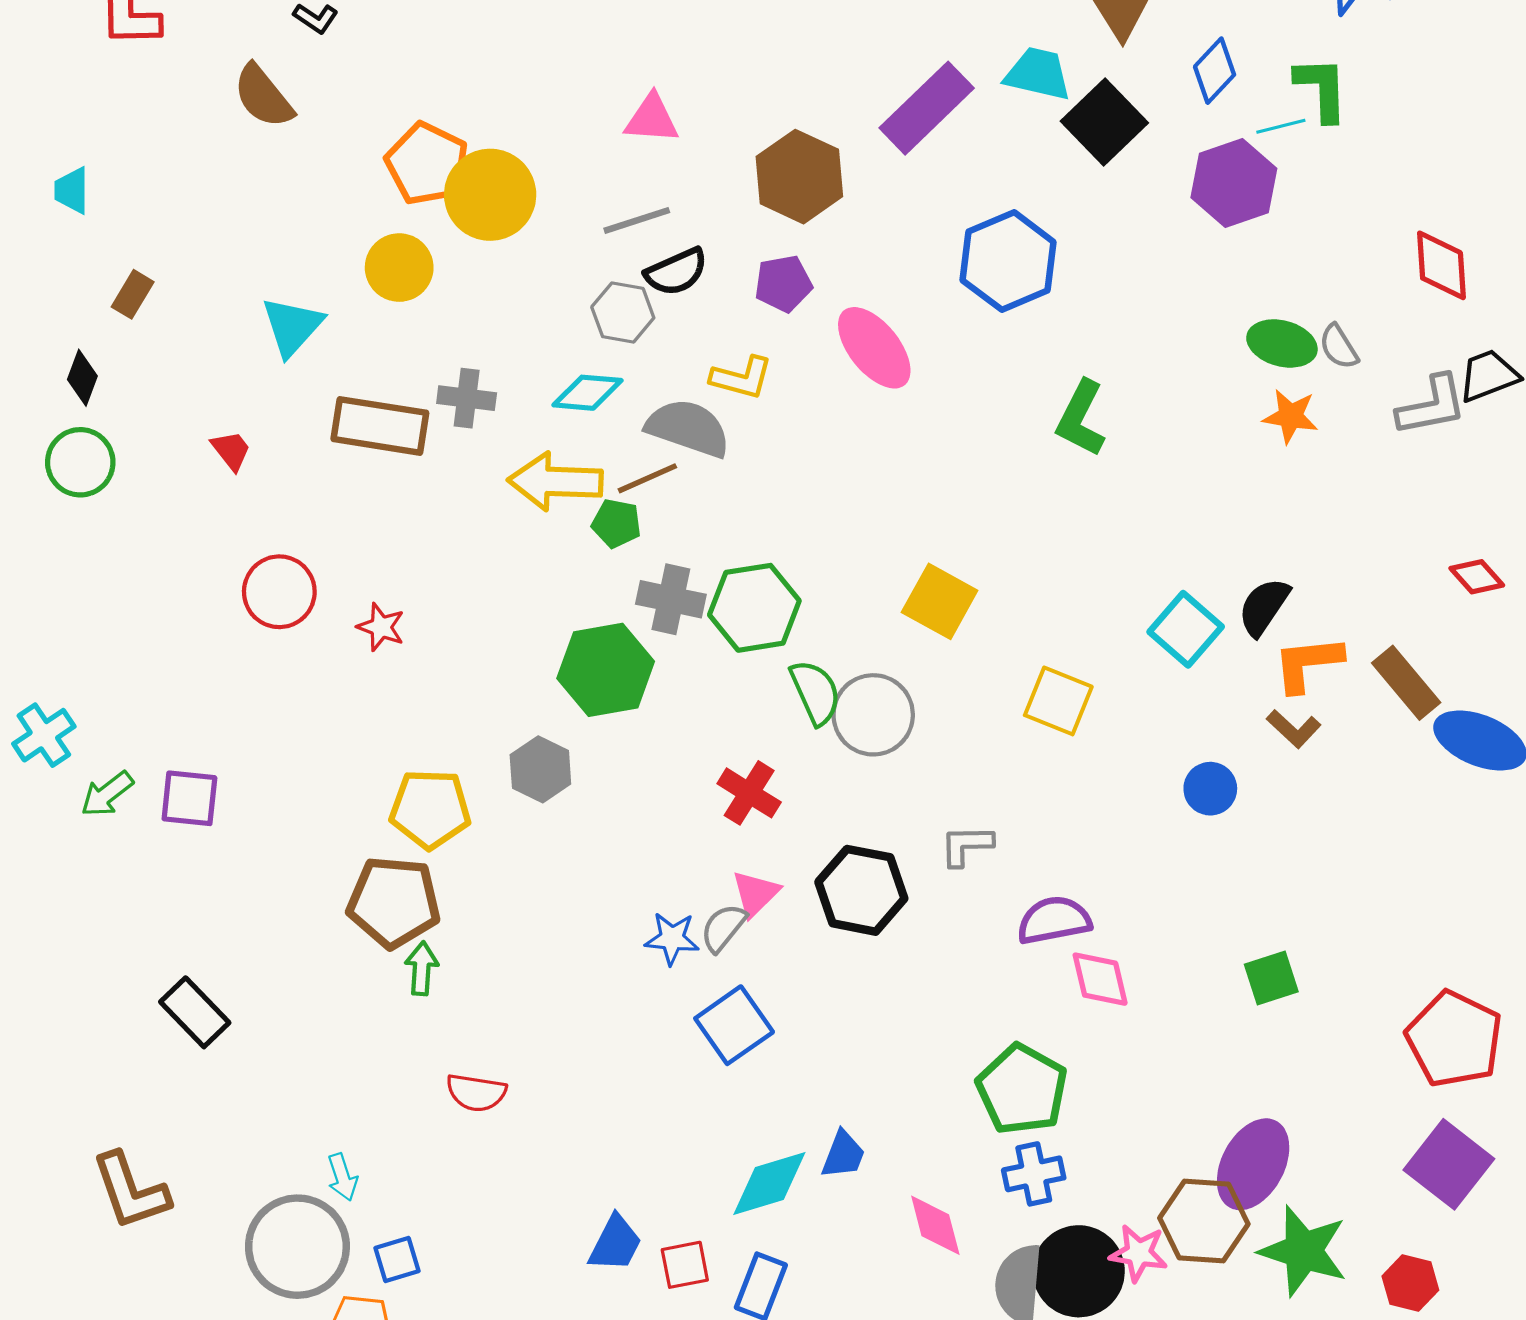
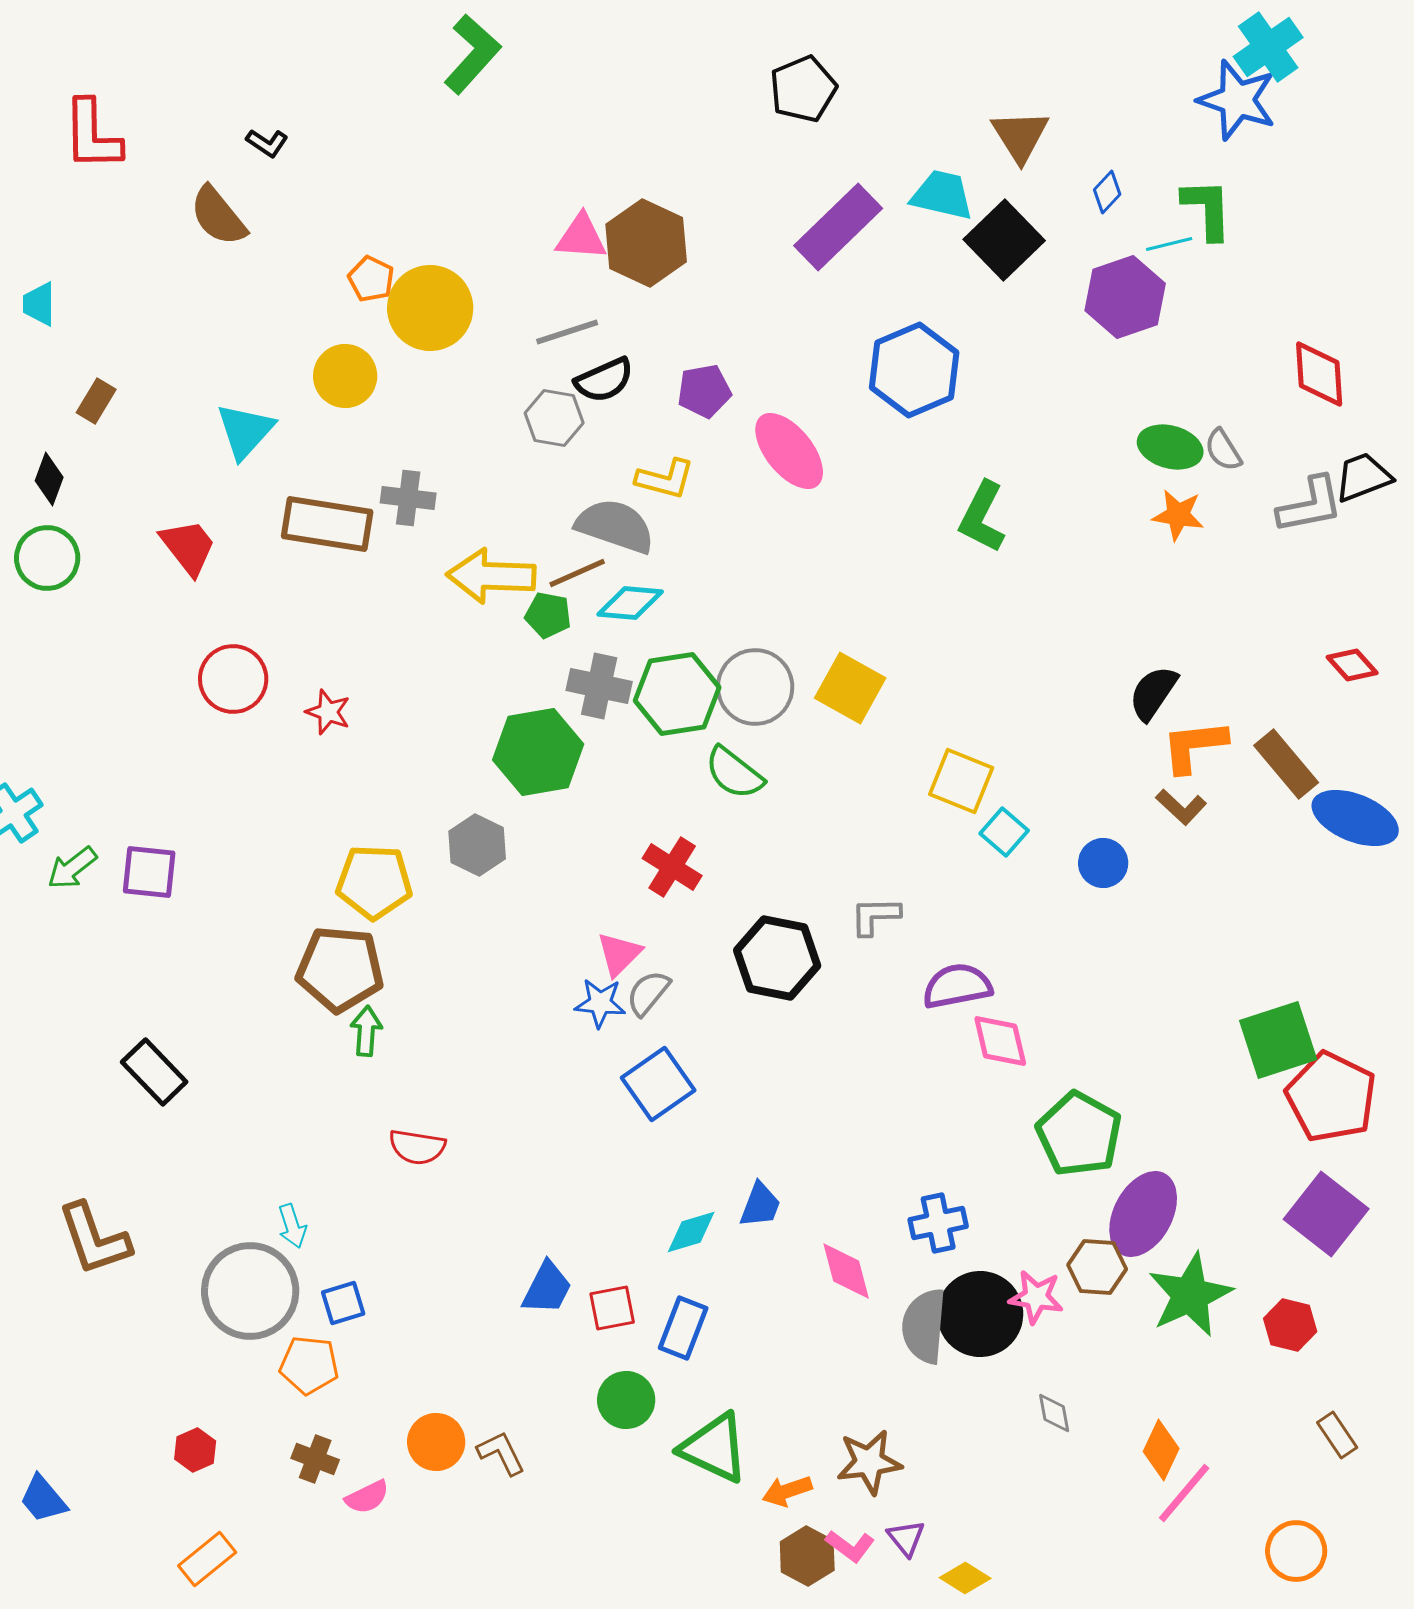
blue diamond: (1215, 71) -> (1107, 192), size x0.7
orange pentagon: (427, 164) -> (371, 279), size x0.6
brown hexagon: (799, 177) -> (646, 243), moved
cyan diamond: (587, 393) -> (630, 603), moved
red trapezoid: (231, 451) -> (188, 547), size x1.5
cyan square: (1186, 629) -> (1004, 832), moved, size x0.7
green semicircle: (815, 692) -> (734, 773), turned 152
gray circle: (873, 715) -> (755, 687), moved
pink triangle: (755, 894) -> (619, 954), moved
green square: (1271, 978) -> (1278, 1040), moved, size x1.5
green pentagon: (1022, 1089) -> (1079, 1134), moved
cyan diamond: (769, 1184) -> (691, 1232), size x0.7
brown hexagon: (1204, 1221) -> (1097, 1267), size x0.7
green star: (1303, 1251) -> (1190, 1295), turned 30

